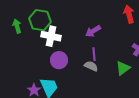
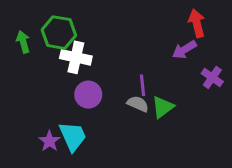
purple arrow: (93, 31) -> (184, 50), moved
green triangle: (123, 68) -> (163, 107), moved

